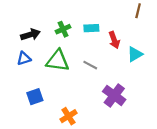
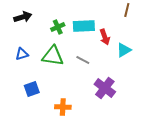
cyan rectangle: (91, 28) -> (84, 26), size x1.5
black arrow: (30, 35) -> (23, 17), moved
orange cross: (68, 116) -> (63, 107), turned 35

